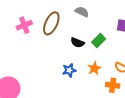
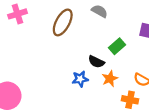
pink cross: (24, 25) -> (17, 14), moved
black semicircle: (77, 43) -> (96, 62), moved

